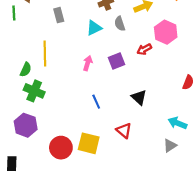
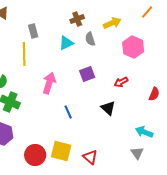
red arrow: (144, 49) -> (121, 82), moved
yellow line: (45, 54) -> (24, 54), moved
pink arrow: (88, 63) -> (49, 83), moved, size x1.5
red triangle: (124, 130) -> (90, 157), moved
gray triangle: (170, 145) -> (137, 153), turned -32

